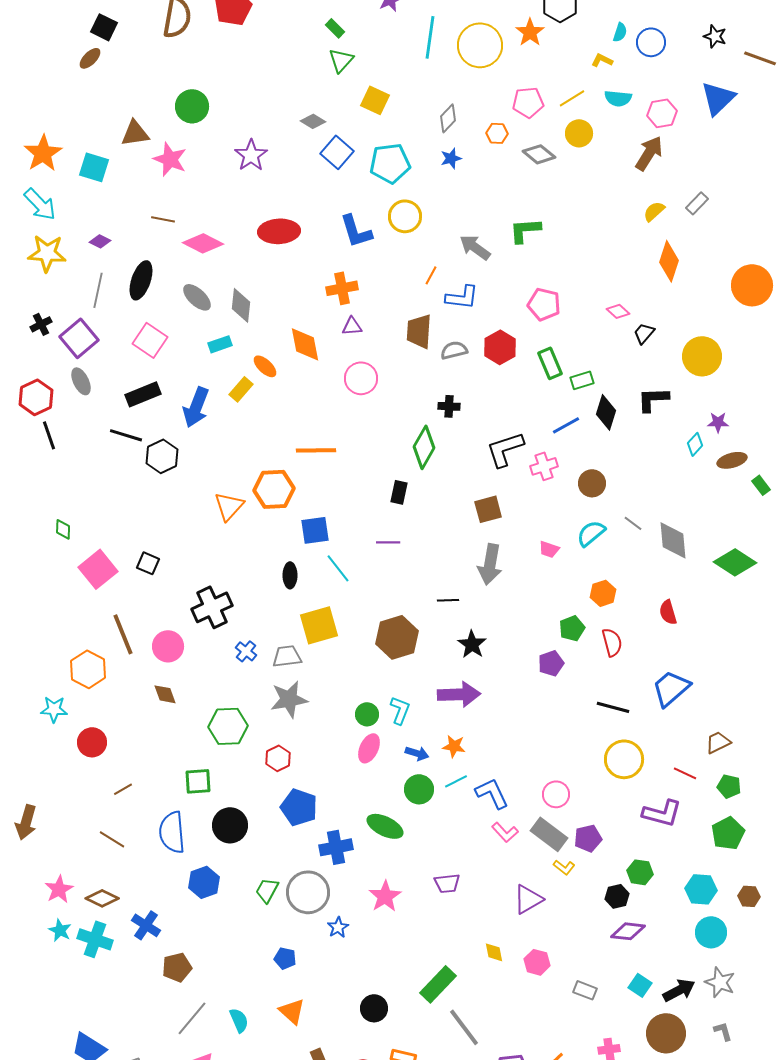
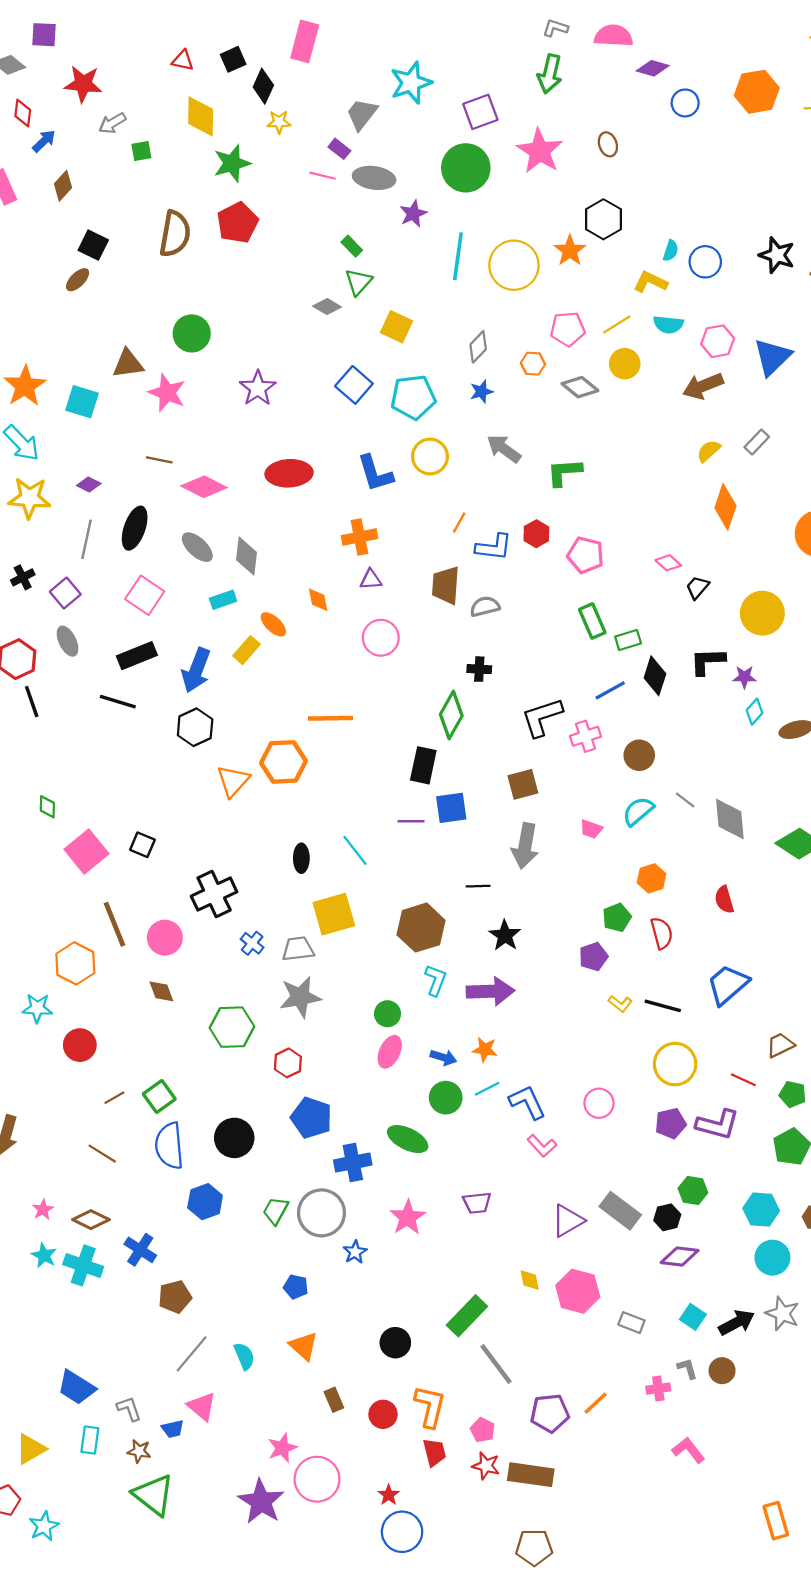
black star: (715, 36) -> (777, 255), size x1.4
yellow L-shape: (602, 60) -> (650, 282), size x1.4
blue triangle: (718, 98) -> (772, 357), moved
gray diamond: (313, 121) -> (327, 307), moved
brown arrow: (649, 153) -> (703, 386), turned -144
gray arrow: (475, 247) -> (504, 449), moved
purple square: (79, 338) -> (65, 593), size x0.7
orange diamond: (305, 344) -> (318, 600), size x0.6
red hexagon: (500, 347) -> (536, 534), moved, size x0.7
purple star: (718, 422) -> (744, 677), moved
black hexagon: (162, 456) -> (195, 727), moved
black rectangle: (399, 492) -> (423, 765), size x1.4
blue square: (315, 530) -> (451, 808), moved
cyan L-shape: (400, 710) -> (436, 980), moved
green square: (198, 781) -> (159, 1097), moved, turned -32
gray rectangle: (549, 834) -> (620, 1211), moved
purple pentagon: (588, 838) -> (671, 1123), moved
yellow L-shape: (564, 867) -> (620, 1004), moved
pink star: (59, 889) -> (43, 1210), size x0.7
pink hexagon: (537, 962) -> (578, 1291), size x1.5
gray L-shape: (723, 1031) -> (687, 1368), moved
brown circle: (666, 1033) -> (722, 1371), size x0.6

